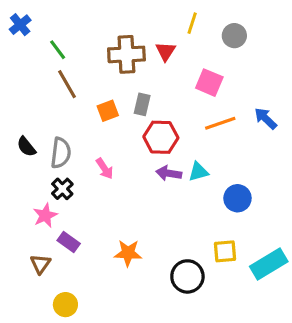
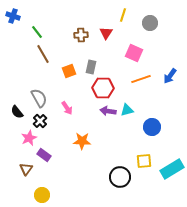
blue cross: (20, 25) -> (13, 16), turned -32
brown cross: (126, 54) -> (81, 35), size x0.6
blue arrow: (266, 118) -> (170, 76), turned -98
black semicircle: (26, 147) -> (17, 112), moved
gray semicircle: (61, 153) -> (39, 98), turned -36
orange star: (128, 253) -> (82, 141), moved

